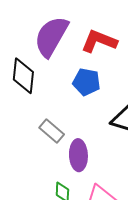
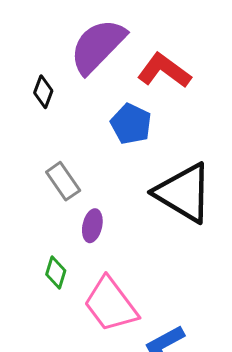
black diamond: (23, 76) -> (43, 92), size x0.6
purple ellipse: (78, 155) -> (92, 226), size x0.7

